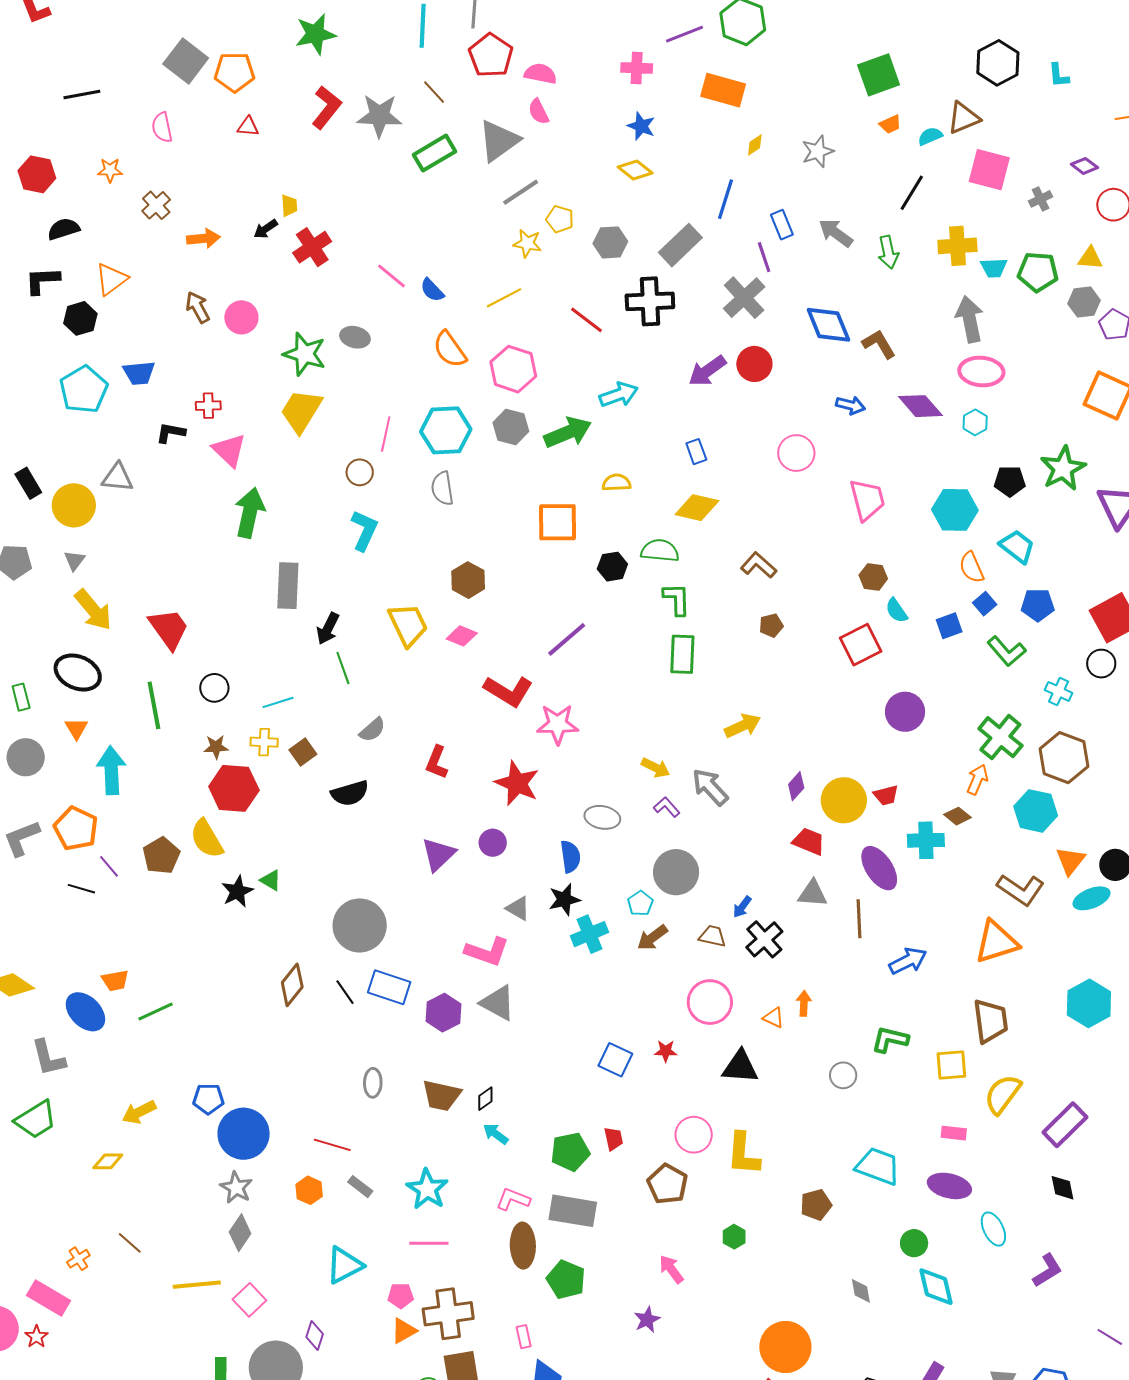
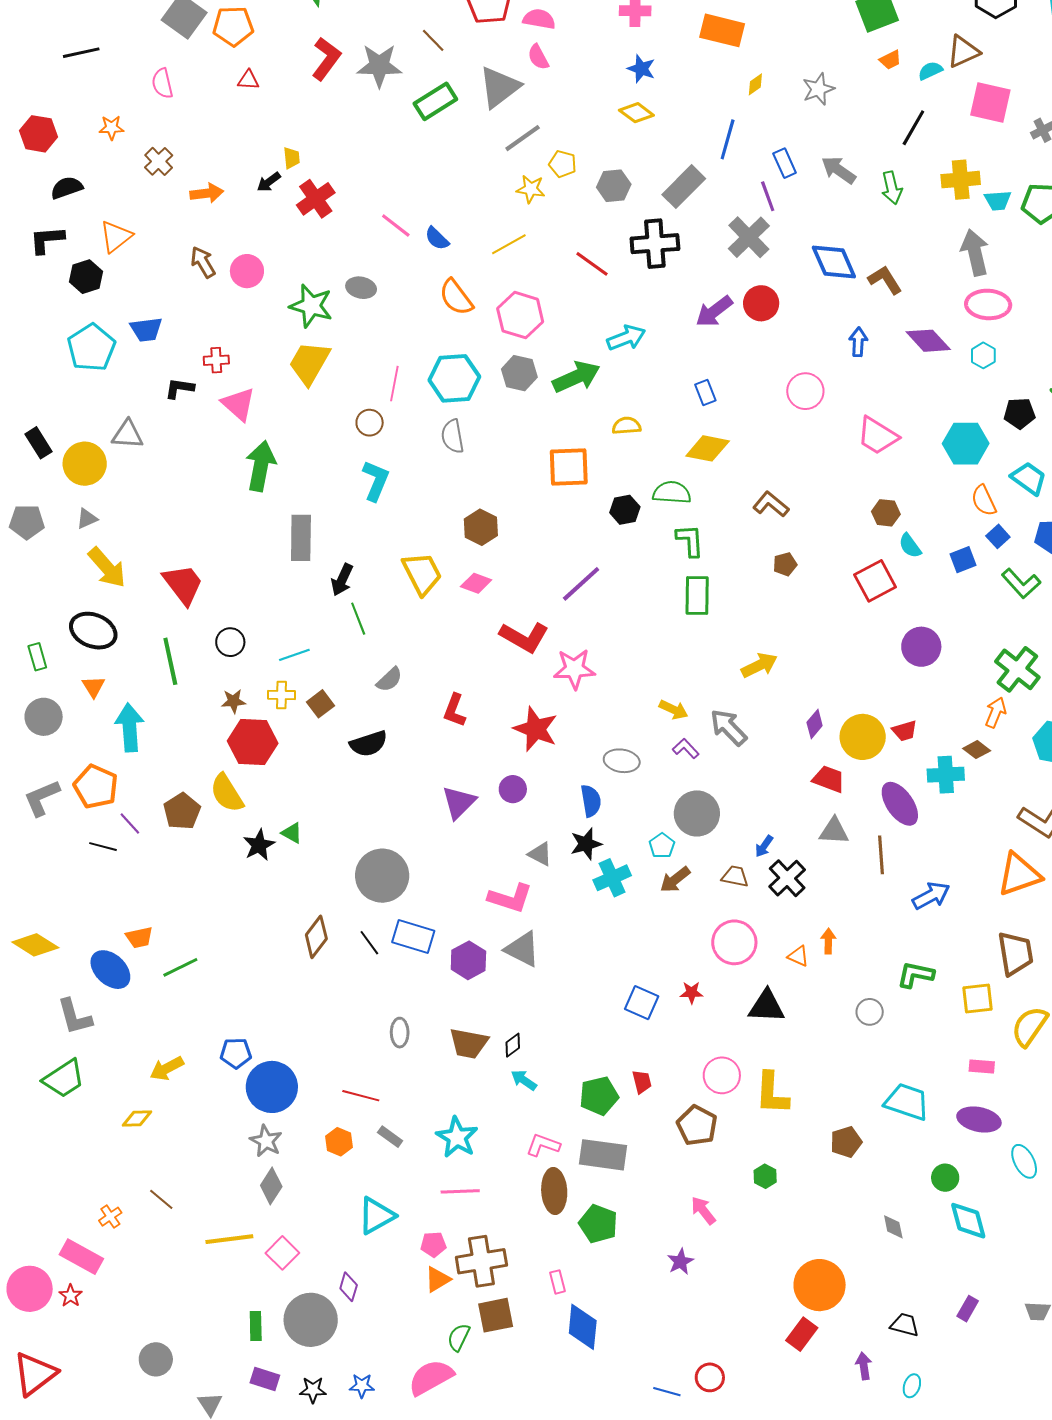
blue arrow: (850, 405) -> (858, 342), turned -100
pink trapezoid: (867, 500) -> (878, 436), turned 138
gray triangle: (74, 560) -> (87, 519), turned 30

